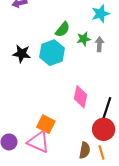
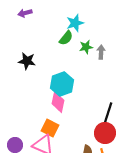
cyan star: (100, 14) -> (75, 23), moved
cyan hexagon: (52, 53) -> (62, 84), moved
pink diamond: (80, 97) -> (58, 102), moved

